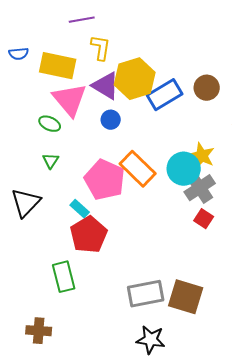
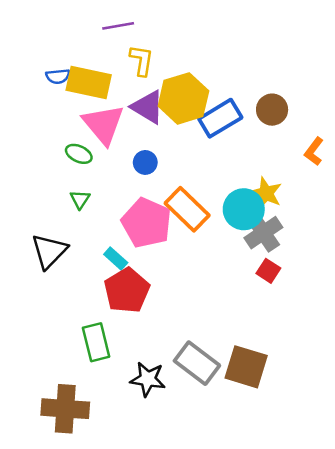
blue semicircle: (19, 54) -> (58, 76), moved
blue circle: (111, 120) -> (145, 162), moved
gray rectangle: (146, 294) -> (197, 363), turned 48
brown cross: (39, 331) -> (65, 409), size x1.5
black star: (151, 340) -> (148, 379), moved

